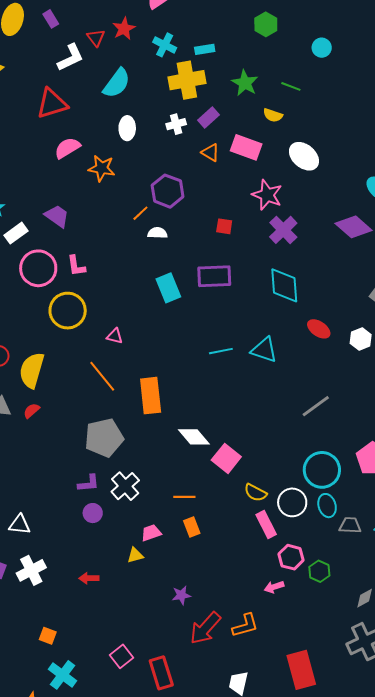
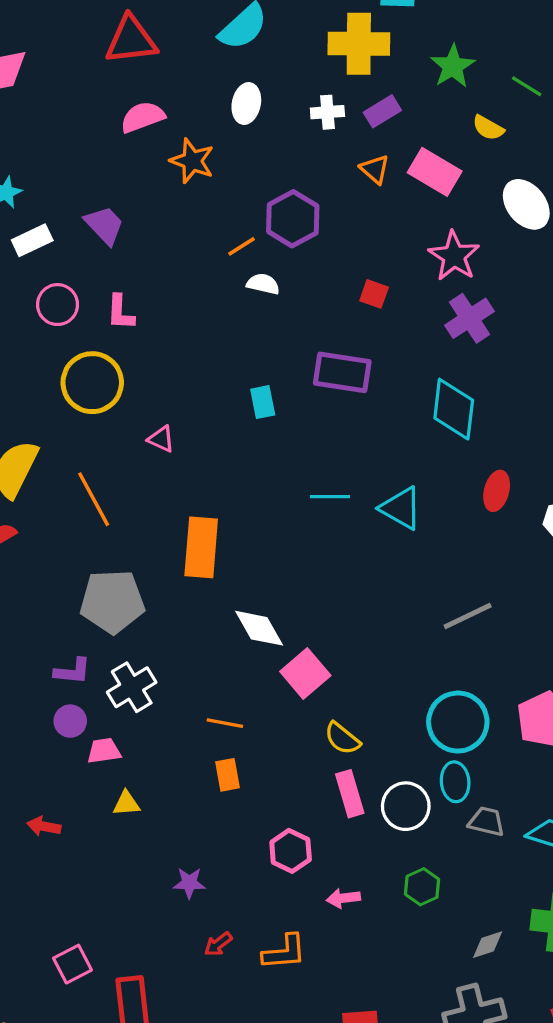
pink circle: (38, 268) -> (58, 305), size x0.7
cyan rectangle: (168, 288) -> (263, 402), moved, size x0.7
red ellipse: (319, 329) -> (497, 491), turned 60
orange line: (102, 376) -> (94, 499), moved
white circle: (292, 502) -> (406, 806), moved
pink trapezoid: (151, 533) -> (104, 751), moved
pink hexagon: (291, 557) -> (291, 851), moved
red arrow: (205, 628) -> (218, 944), size x0.5

